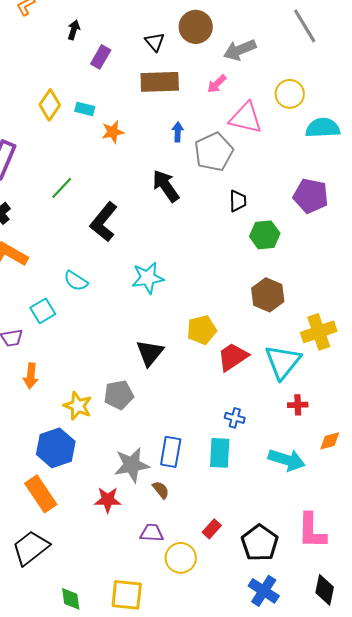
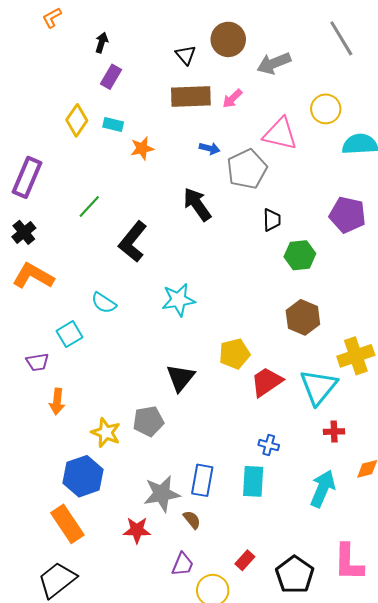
purple rectangle: (101, 57) -> (111, 77), moved
pink arrow: (217, 84) -> (232, 99), moved
blue arrow: (178, 132) -> (210, 148), turned 102
cyan arrow: (287, 460) -> (323, 489), turned -84
purple trapezoid: (152, 533) -> (183, 564), turned 110

